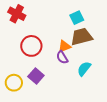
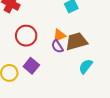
brown trapezoid: (81, 37) -> (76, 41), moved
cyan semicircle: (84, 69) -> (86, 66), moved

